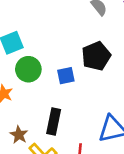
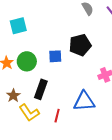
green circle: (28, 69) -> (27, 61), moved

